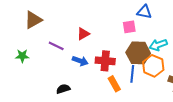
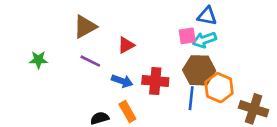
brown triangle: (33, 20) -> (85, 27), moved
cyan arrow: (158, 45) -> (204, 40), moved
green star: (22, 56) -> (38, 60), moved
orange rectangle: (114, 84) -> (127, 112), moved

